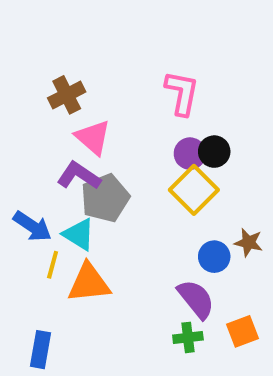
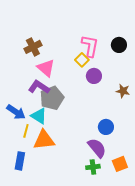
black circle: (214, 152) -> (119, 45), moved
yellow square: (194, 190) -> (82, 60), moved, size x0.6
brown star: (249, 242) -> (123, 91), moved
blue rectangle: (40, 350) -> (20, 161), moved

